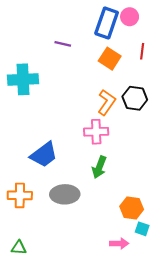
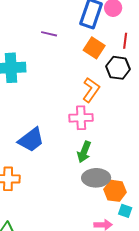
black hexagon: (135, 98) -> (118, 68), moved
gray ellipse: (65, 194) -> (96, 178), moved

